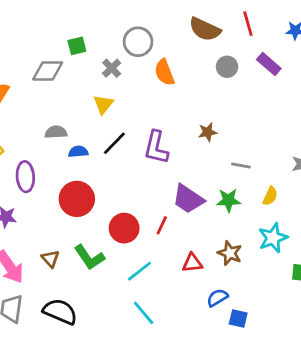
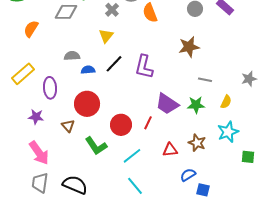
brown star: (208, 132) -> (189, 47), moved, size x1.5
brown triangle: (50, 259) -> (68, 126), moved

